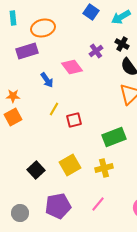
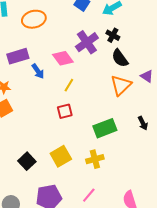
purple rectangle: (27, 51) -> (18, 56), moved
purple cross: (96, 51) -> (87, 42), size x1.6
yellow line: (54, 109) -> (69, 85), moved

